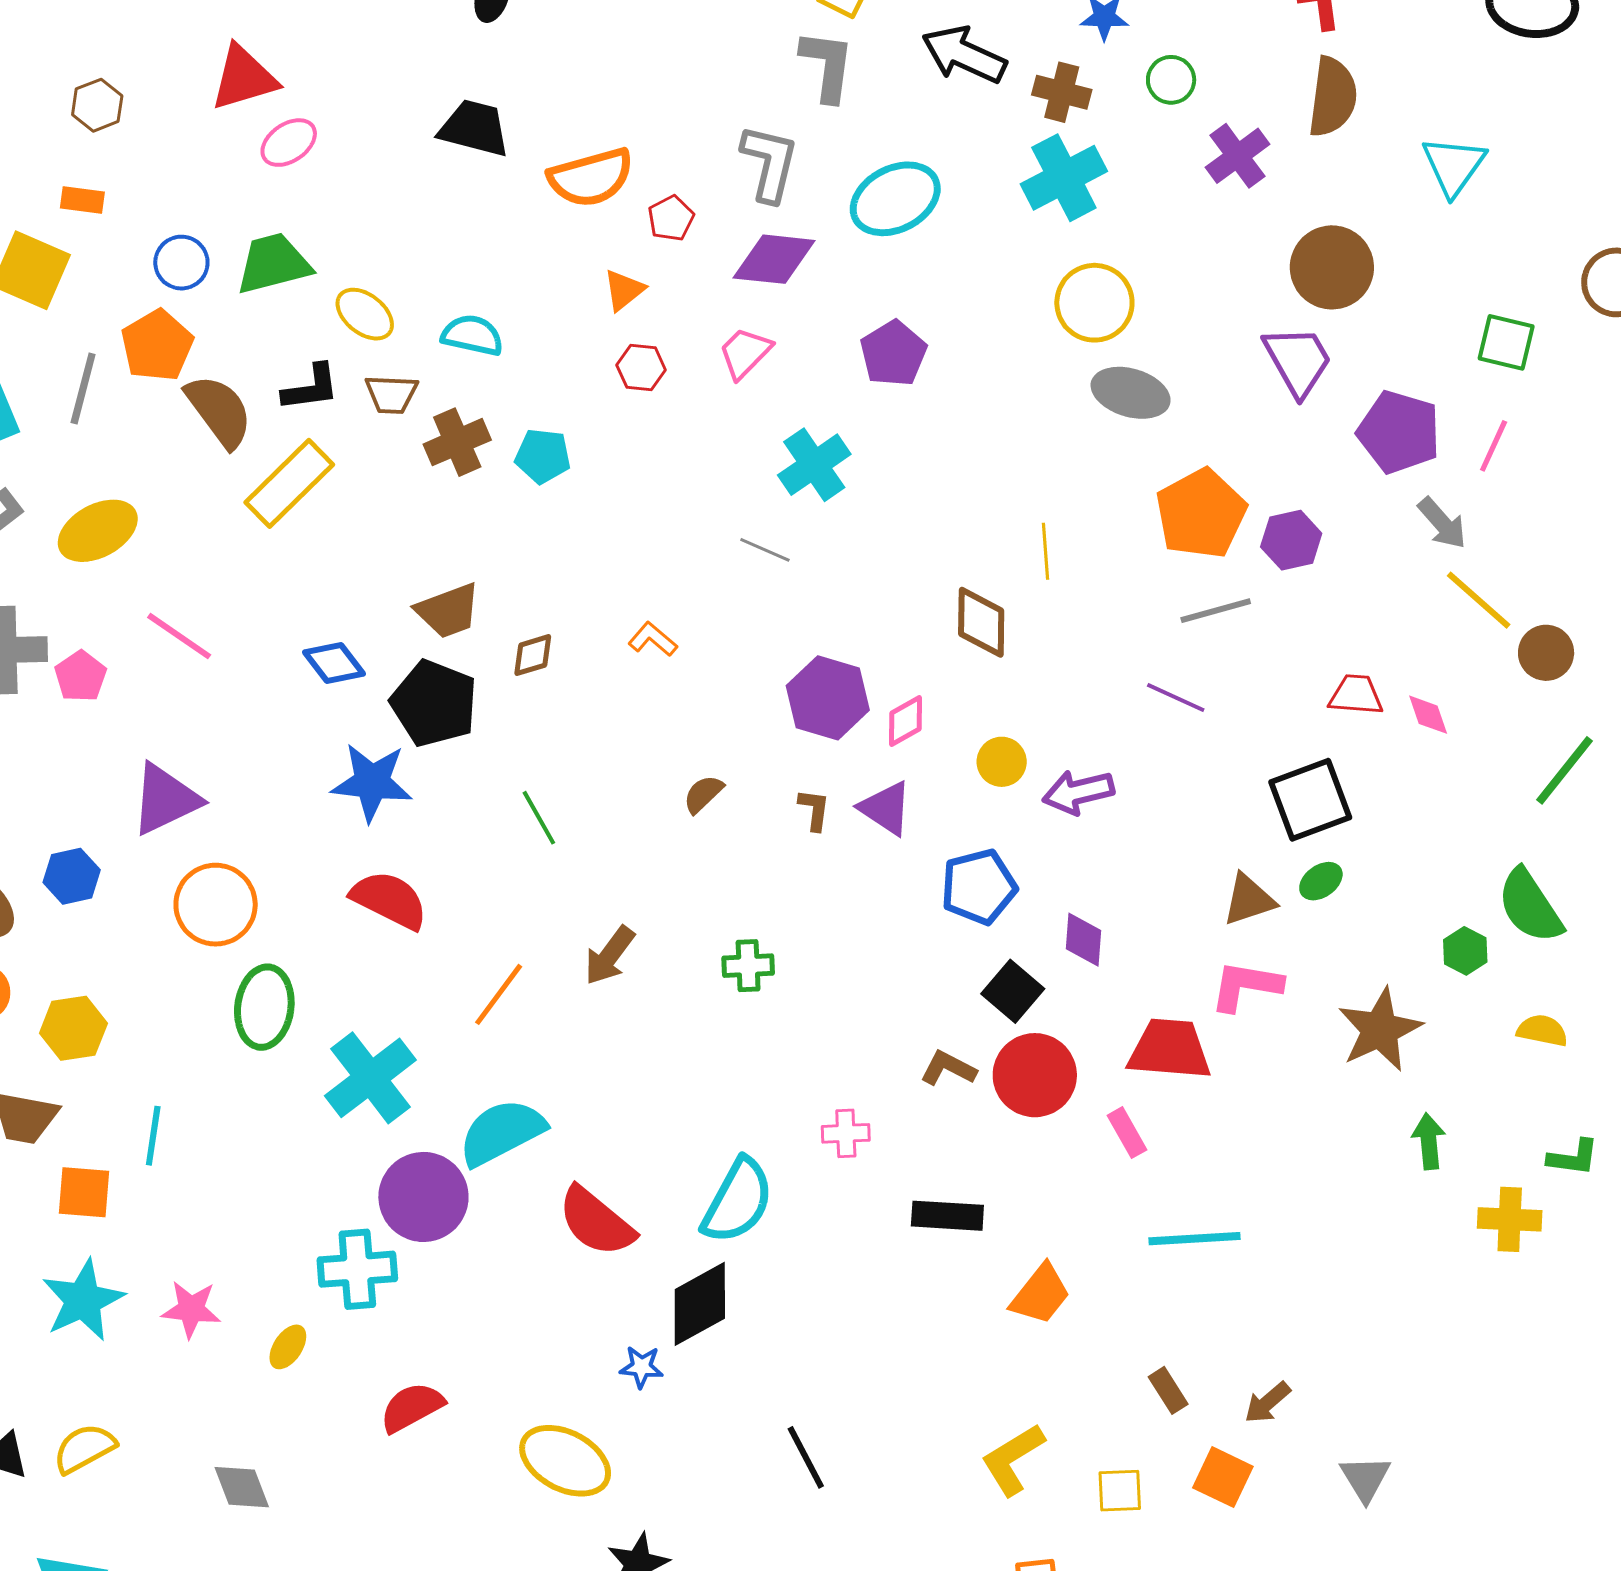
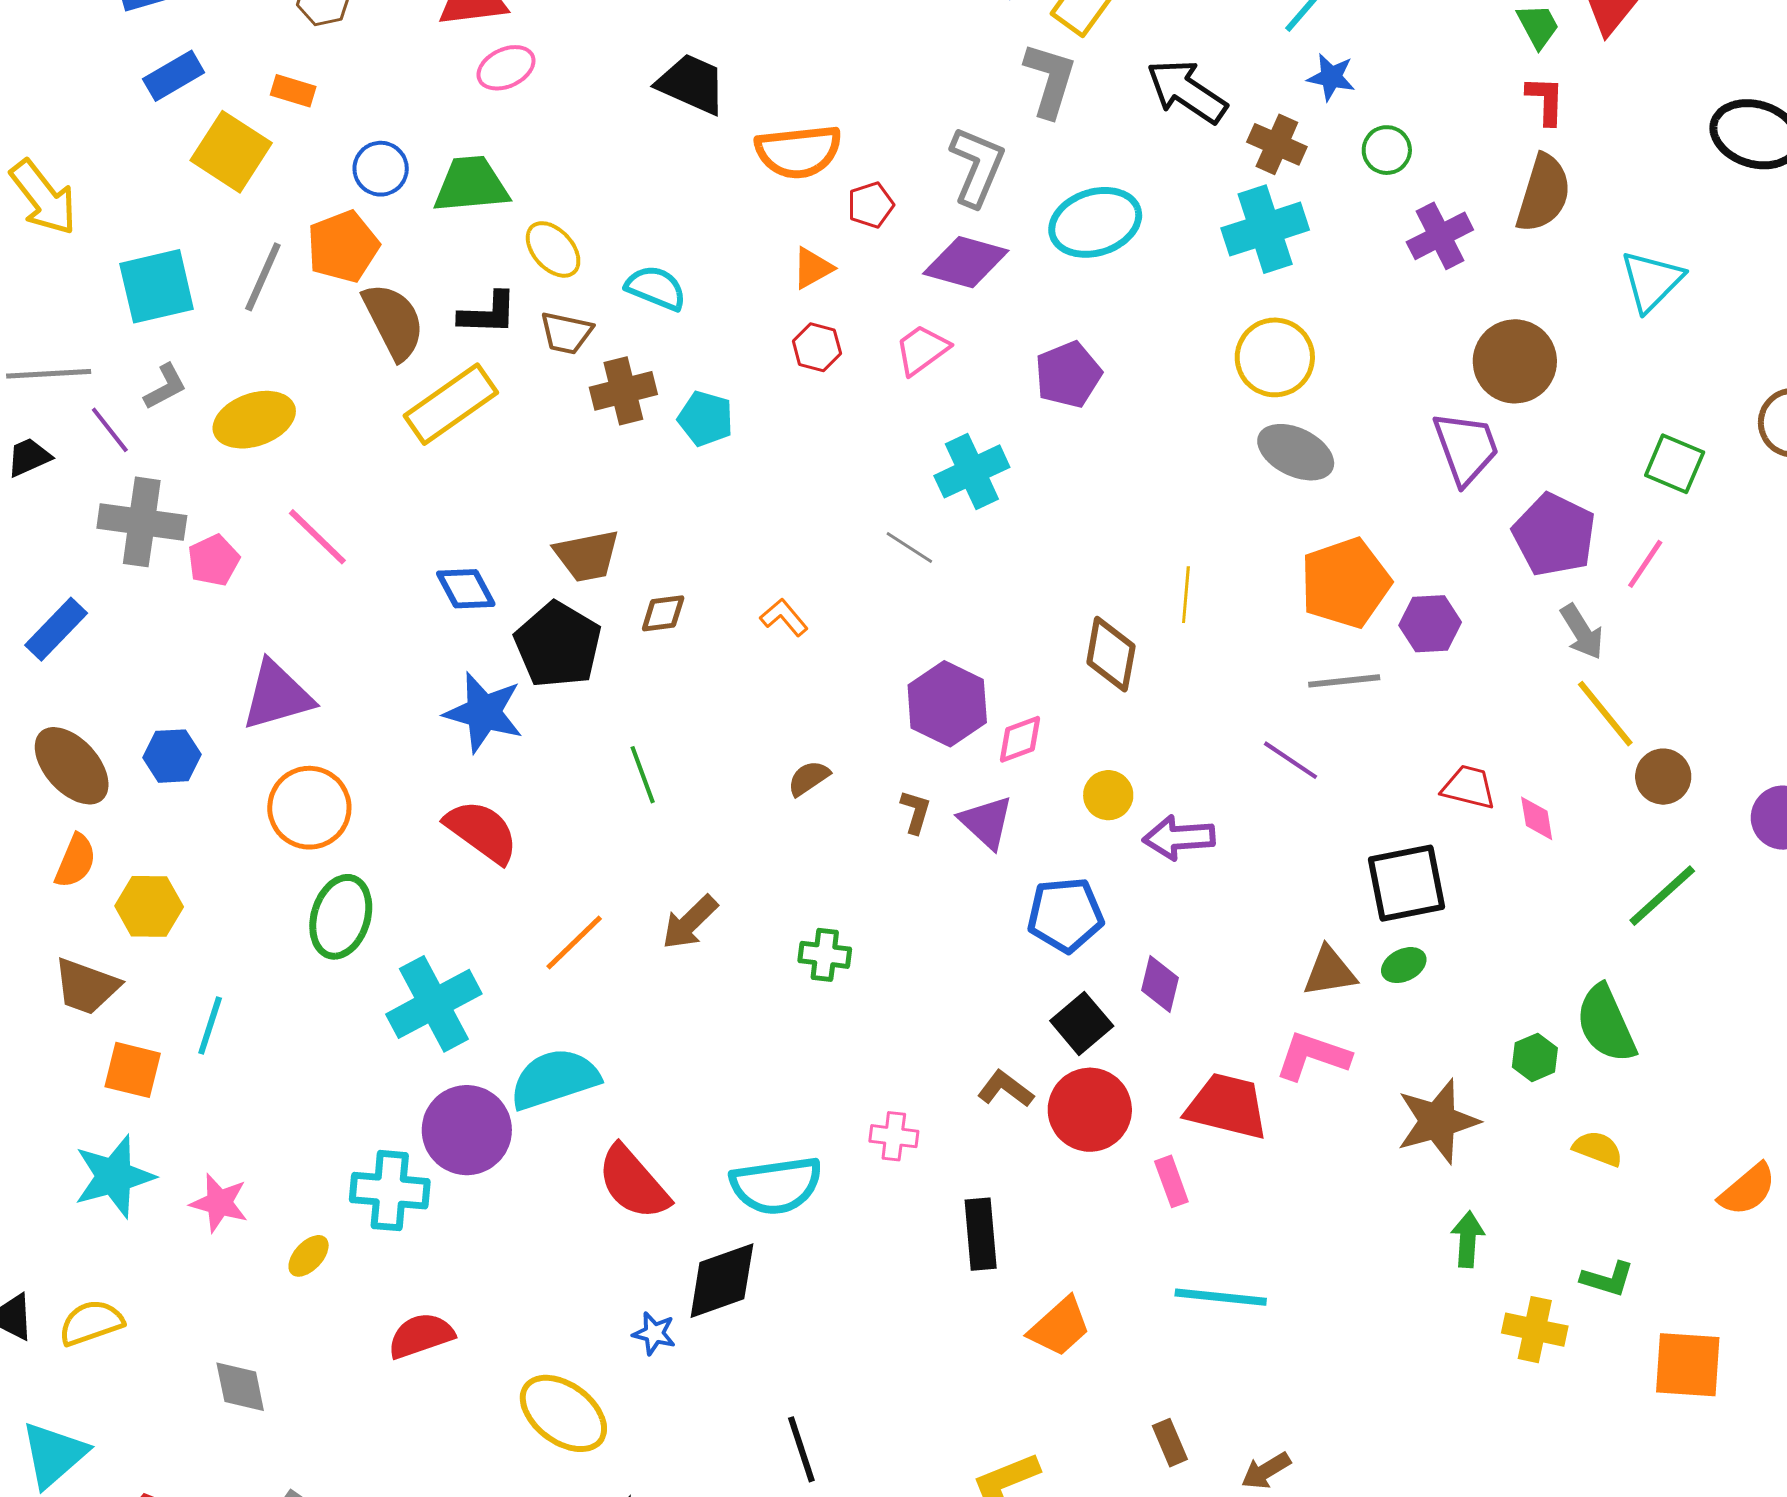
cyan semicircle: (738, 1201) -> (776, 1185), turned 44
black rectangle: (947, 1216) -> (981, 1234), turned 72

